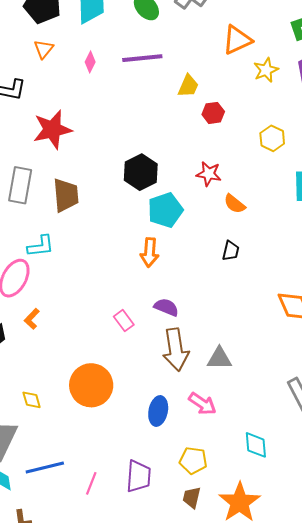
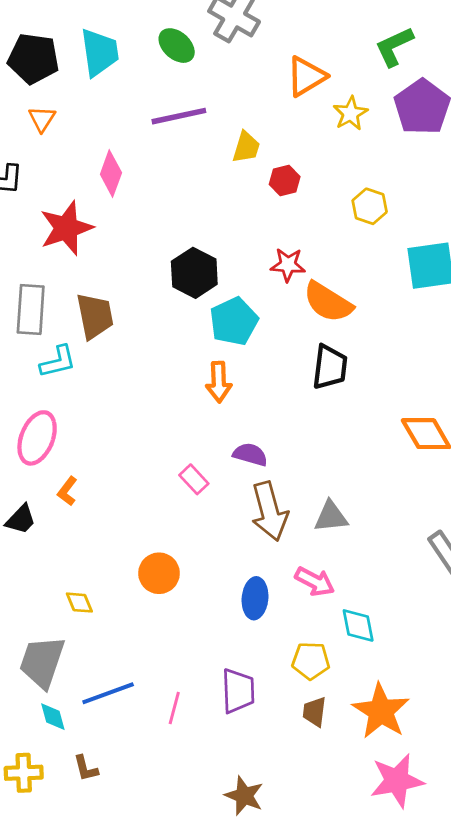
pink diamond: (90, 62) -> (111, 174), moved, size x1.5
orange semicircle: (235, 204) -> (328, 302), size x1.6
cyan L-shape: (41, 246) -> (58, 362), moved
black trapezoid: (231, 251) -> (330, 367), size x1.6
orange circle: (91, 385) -> (159, 573), size x0.7
cyan diamond: (256, 445) -> (358, 625), moved

